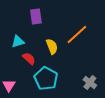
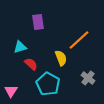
yellow semicircle: (52, 46) -> (61, 58), moved
gray cross: (90, 82) -> (88, 78), moved

